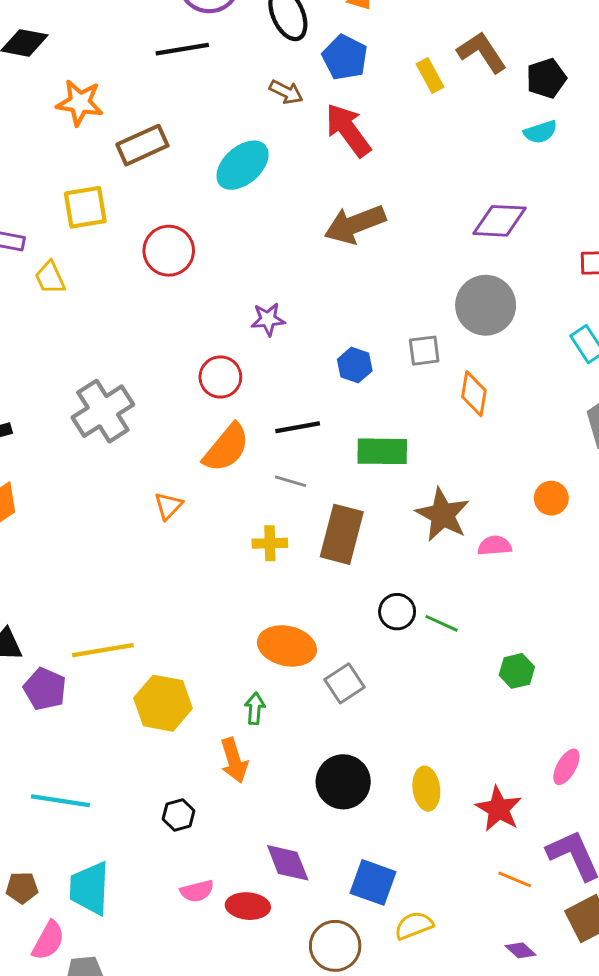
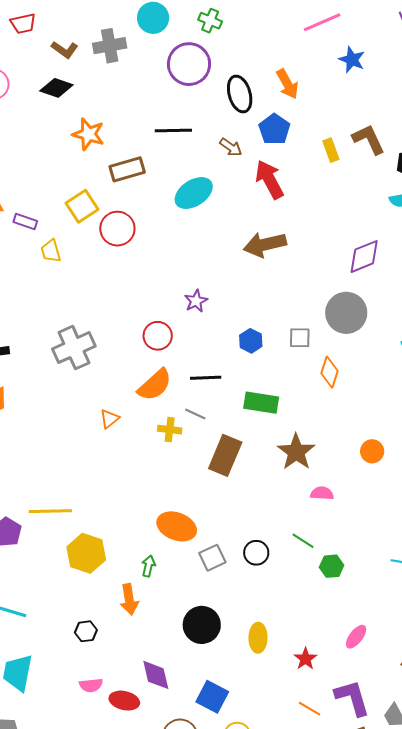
black line: (182, 49) -> (173, 130), moved
yellow square: (85, 207) -> (82, 206), turned -32
purple diamond: (499, 221) -> (364, 256), turned -33
red circle: (169, 251) -> (117, 229), moved
purple star: (268, 319) -> (196, 301), turned -30
yellow cross: (270, 543) -> (170, 430), moved
pink semicircle: (495, 546) -> (322, 493), moved
black circle: (397, 612) -> (256, 553), moved
green line: (442, 623) -> (303, 541), moved
red star: (499, 809) -> (305, 659), size x0.7

